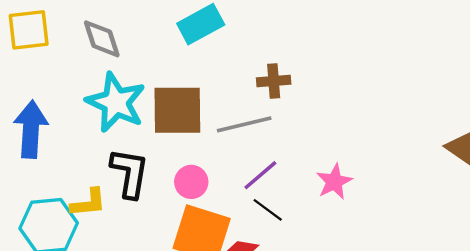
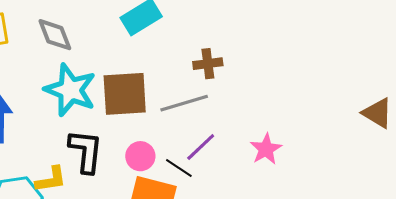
black line: (268, 210) -> (179, 168), moved

